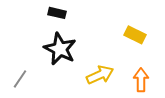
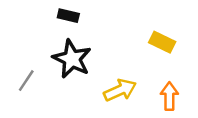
gray line: (20, 79) -> (26, 81), moved

